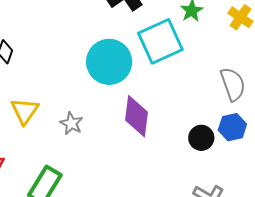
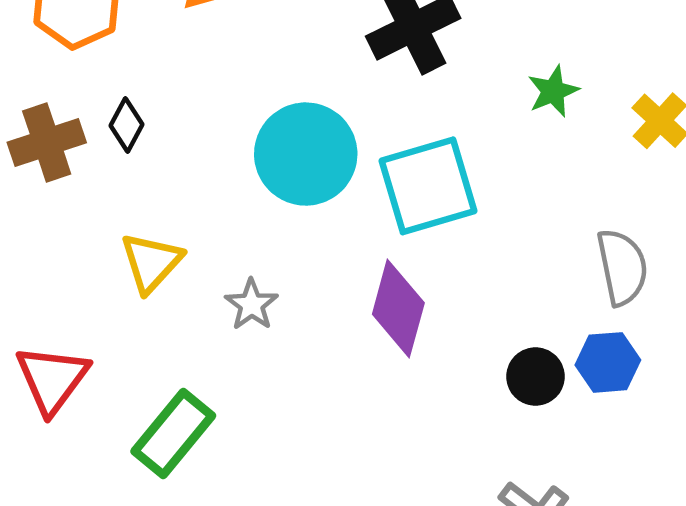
cyan square: (160, 41) -> (428, 186), moved
cyan circle: (109, 62) -> (306, 154), moved

